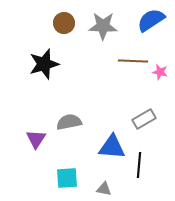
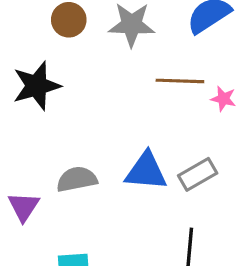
blue triangle: (112, 147) -> (146, 171), moved

